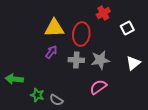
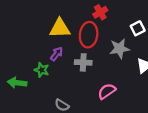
red cross: (103, 13) -> (100, 12), moved
gray star: (100, 60) -> (120, 49), moved
green star: (37, 95) -> (42, 70), moved

